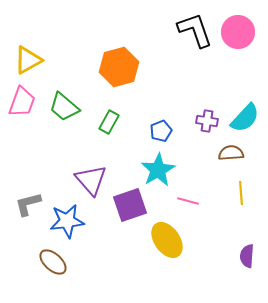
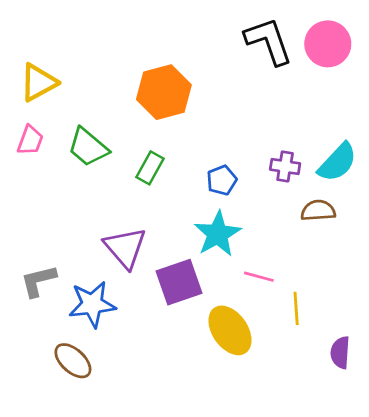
pink trapezoid: (22, 102) -> (30, 140), size x0.7
yellow line: (241, 193) -> (296, 308), moved

